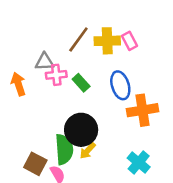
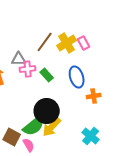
yellow cross: (107, 41) -> (67, 43), turned -30
orange cross: (143, 110) -> (94, 96), size x0.6
green semicircle: (64, 149) -> (34, 126), turned 55
yellow arrow: (88, 151) -> (52, 127), size x1.5

